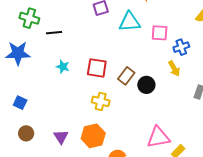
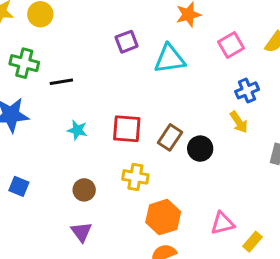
pink square: (160, 33) -> (231, 45), moved, turned -30
brown circle: (26, 133) -> (84, 190), moved
orange hexagon: (93, 136) -> (163, 217), moved
pink triangle: (158, 137) -> (223, 223), size x0.7

